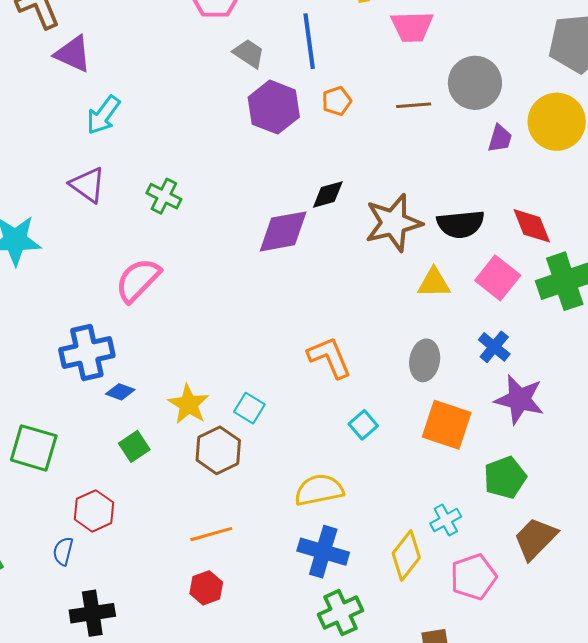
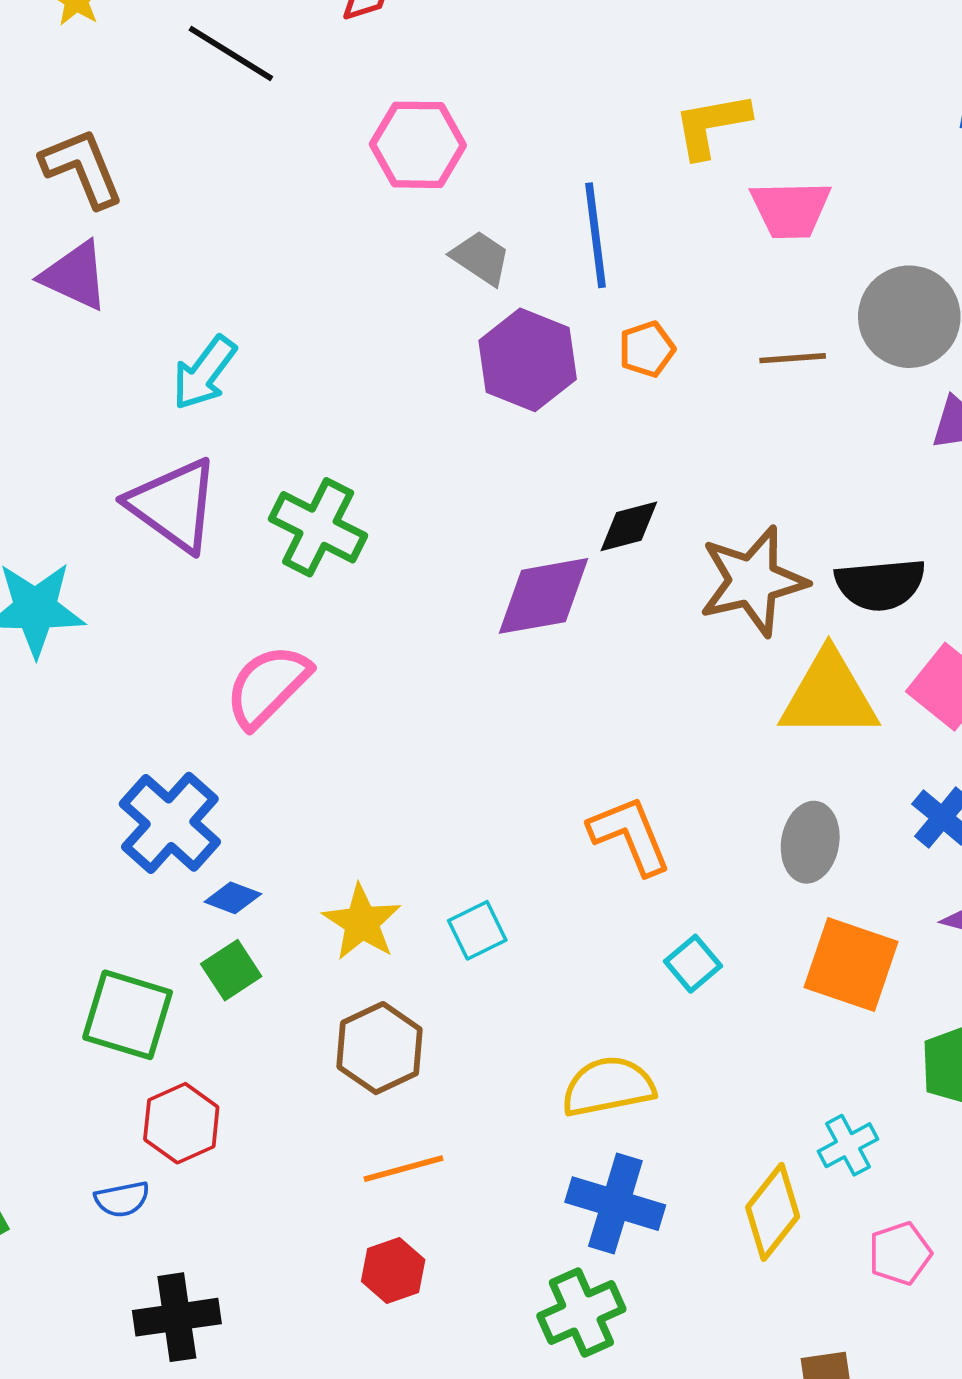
purple triangle: (73, 54) -> (75, 276), moved
purple triangle: (88, 185) -> (174, 505), size x1.4
green cross: (164, 196) -> (318, 527), size x1.4
yellow triangle: (434, 283) -> (829, 695), size x1.6
blue cross: (87, 353) -> (170, 823), turned -36
cyan square: (249, 408) -> (477, 930), turned 32
green square: (134, 446) -> (231, 970), moved
green square: (34, 448) -> (128, 1015), moved
brown hexagon: (218, 450) -> (380, 1048), moved
blue semicircle: (63, 551) -> (122, 1199), turned -116
pink pentagon: (473, 577) -> (900, 1253), size x0.7
green cross: (341, 613) -> (581, 1313), moved

